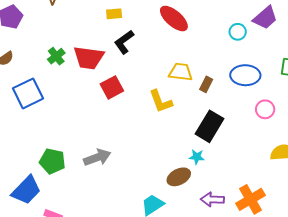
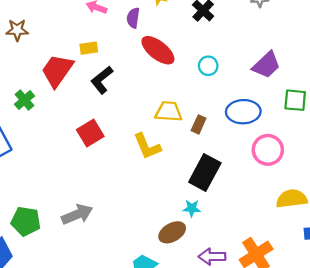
purple trapezoid: (265, 18) -> (266, 65), moved
cyan circle: (238, 32) -> (208, 66), moved
red trapezoid: (89, 58) -> (57, 70), moved, turned 120
pink circle: (265, 109) -> (268, 150), size x1.4

